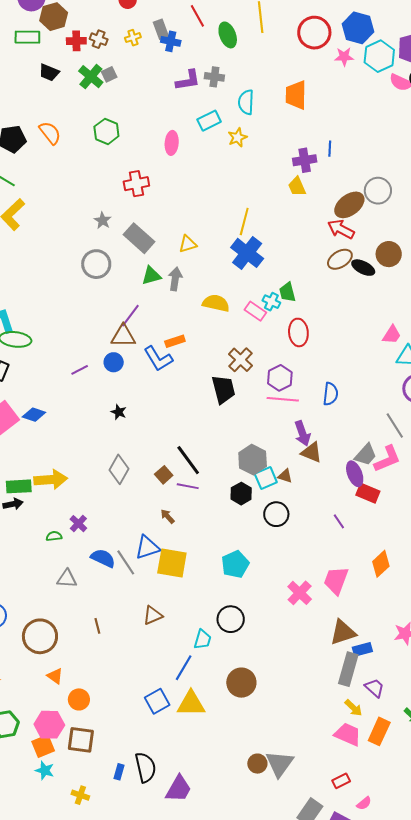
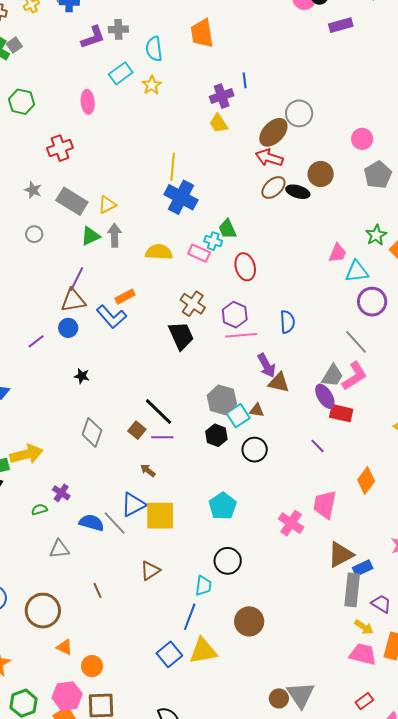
yellow triangle: (188, 244) -> (107, 205), moved
gray circle: (96, 264) -> (34, 234), size x0.6

